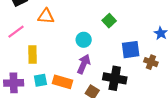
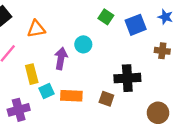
blue square: (131, 50) -> (136, 25), moved
purple arrow: (84, 64) -> (61, 58), moved
cyan square: (40, 80) -> (46, 91), moved

